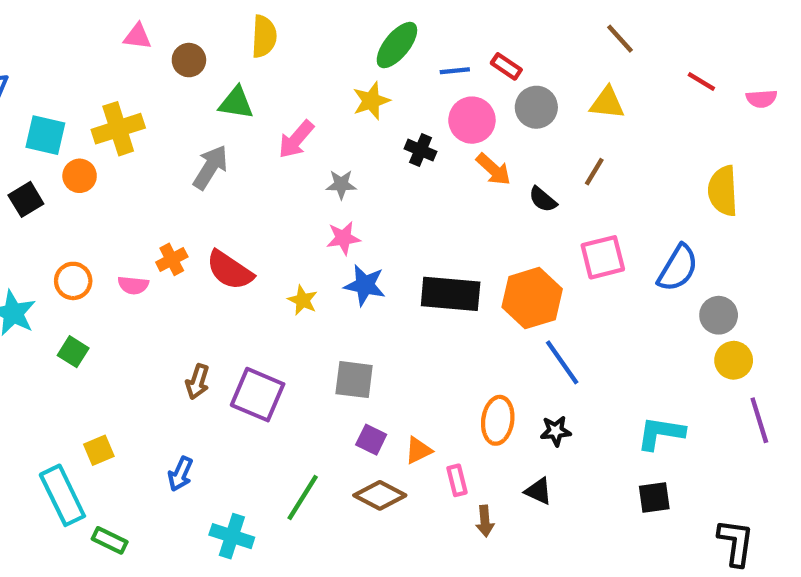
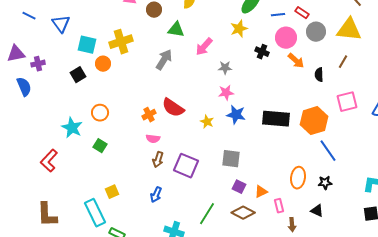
yellow triangle: (607, 103) -> (349, 30), size x1.5
black semicircle: (543, 199) -> (319, 75), turned 48
orange cross: (172, 259) -> (149, 115), moved
pink semicircle: (133, 285) -> (153, 139), moved
blue arrow: (180, 474) -> (156, 195), moved

